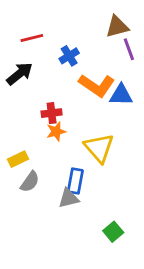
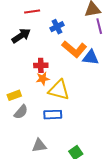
yellow triangle: (99, 148) -> (59, 90), moved, turned -40
blue rectangle: (75, 181) -> (53, 115), turned 72
gray triangle: (69, 198) -> (39, 146), moved

